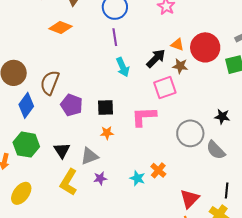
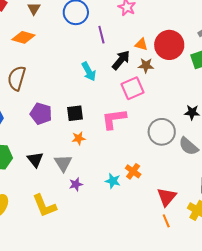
purple line: (115, 37) -> (101, 35), moved
brown semicircle: (50, 83) -> (17, 78), moved
gray triangle: (89, 156) -> (63, 163), turned -36
yellow L-shape: (69, 182) -> (44, 206), moved, turned -48

